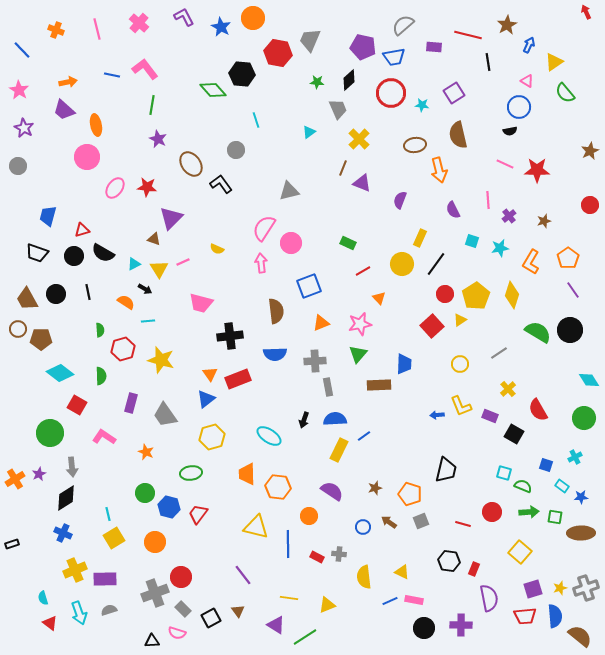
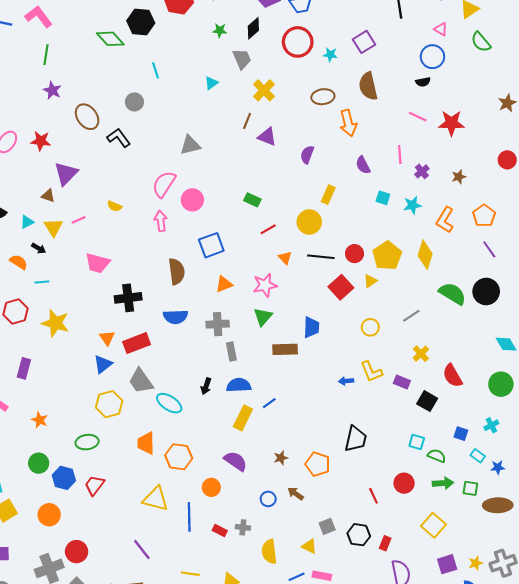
black line: (436, 264) -> (321, 257), moved, turned 60
gray trapezoid: (165, 415) -> (141, 381), moved
gray square: (421, 521) -> (327, 526), moved
red line: (463, 524) -> (373, 496), turned 49

